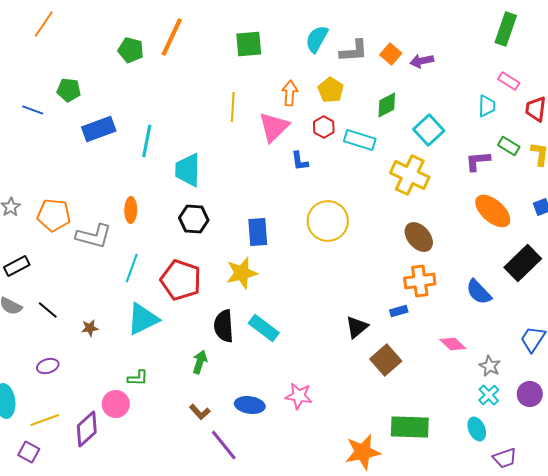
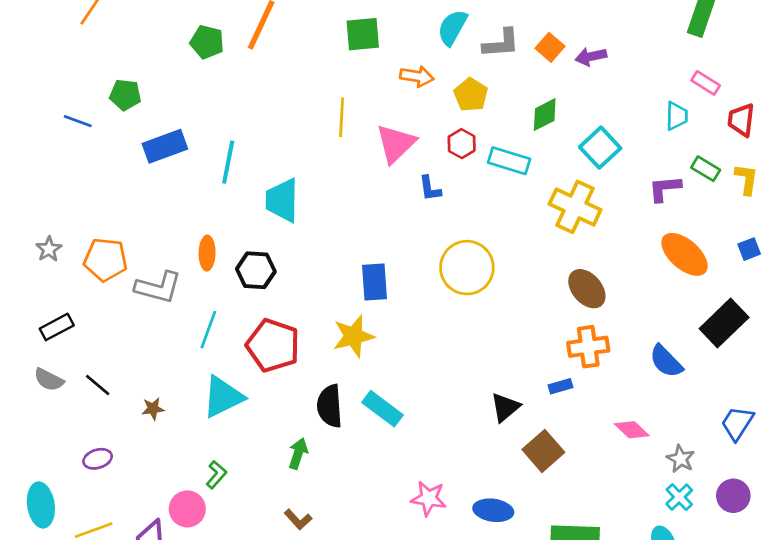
orange arrow: (290, 93) -> (417, 76), moved, turned 95
black hexagon: (194, 219) -> (256, 270), moved
green L-shape: (138, 378) -> (216, 475), turned -50
blue ellipse: (250, 405) -> (493, 510), moved

